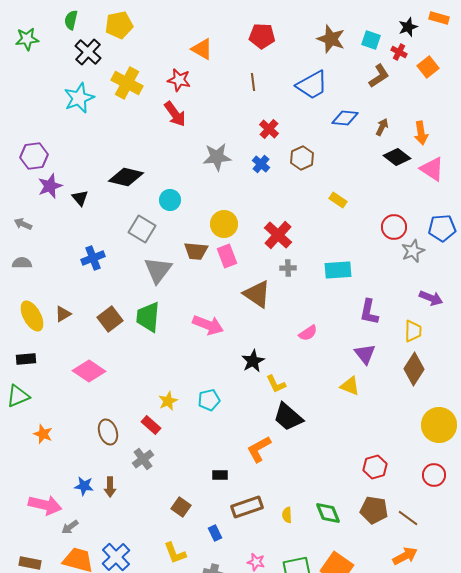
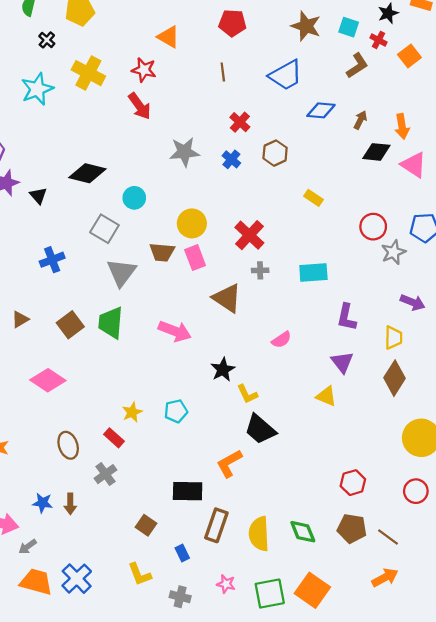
black cross: (88, 52) -> (47, 40), size x0.6
black diamond: (397, 157) -> (376, 152), turned -32
black rectangle: (220, 475) -> (188, 491), size x1.8
brown rectangle: (247, 507) -> (216, 525), turned -52
yellow semicircle: (287, 515) -> (259, 534), size x2.0

